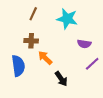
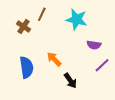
brown cross: (31, 41) -> (23, 27), moved, turned 32

